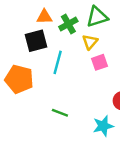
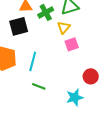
cyan line: (58, 62) -> (33, 61), moved

